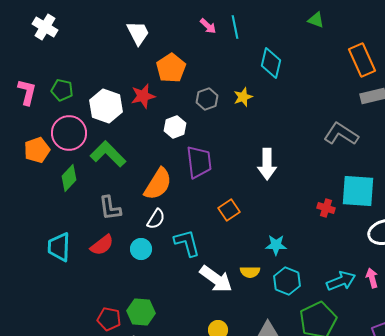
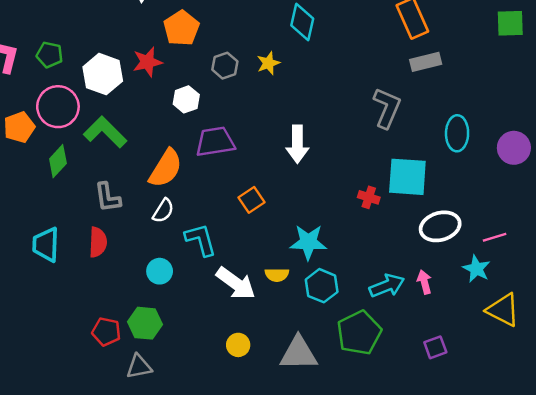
gray L-shape: (341, 134) -> (387, 108), turned 80
purple trapezoid: (199, 162) -> (215, 142), turned -92
red semicircle: (102, 245) -> (98, 242), turned -50
cyan star: (276, 245) -> (308, 242), size x1.4
cyan circle: (141, 249) -> (160, 271), moved

